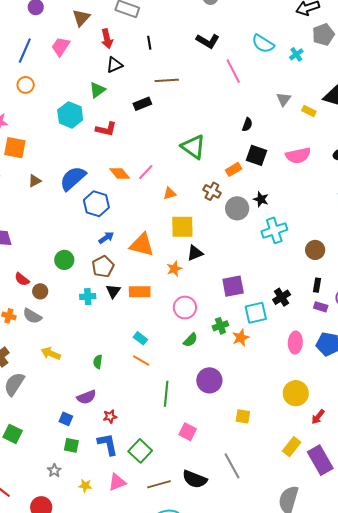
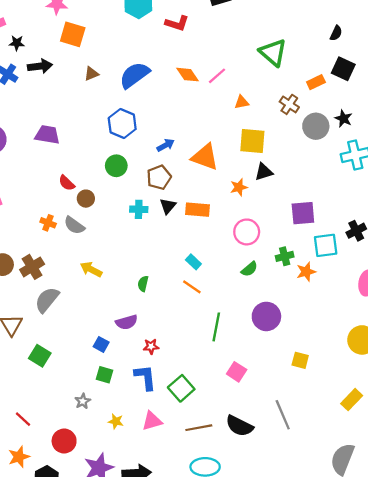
blue hexagon: (96, 204) -> (122, 123), moved

